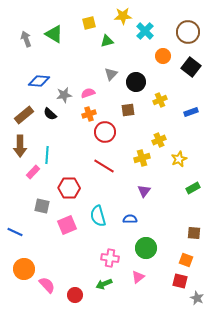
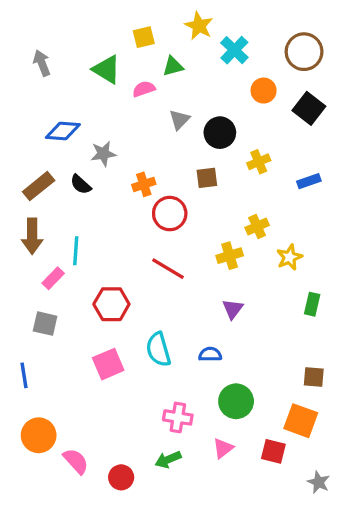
yellow star: (123, 16) -> (199, 26), turned 30
green triangle: (54, 34) -> (107, 70), moved
pink semicircle: (88, 93) -> (144, 89), moved
green rectangle: (193, 188) -> (312, 304), turned -48
gray square: (42, 206) -> (45, 324), moved
blue line: (15, 232) -> (24, 375), turned 56
orange square: (186, 260) -> (301, 421), size x1.5
red square: (180, 281) -> (273, 451), moved

